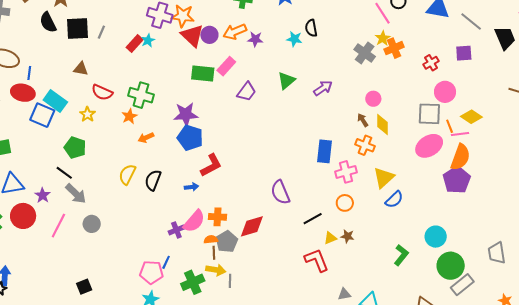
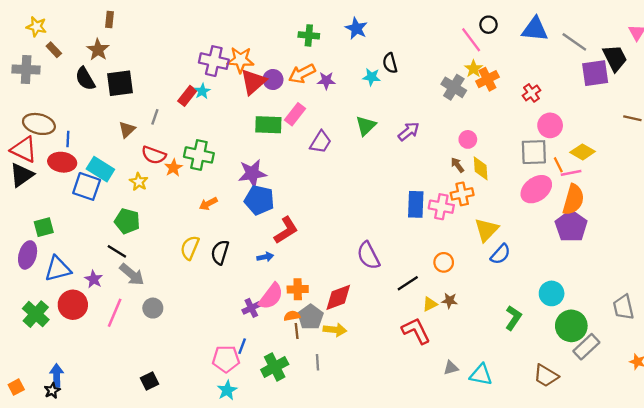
gray line: (101, 32) -> (155, 117), moved
red triangle: (192, 36) -> (253, 82), turned 40
purple square: (464, 53) -> (595, 73), moved, size x1.4
brown triangle: (81, 69) -> (127, 130), turned -49
orange star: (129, 116) -> (173, 168), moved
orange cross: (365, 145) -> (462, 194), turned -30
pink cross: (346, 172) -> (441, 207), moved, turned 30
yellow arrow: (216, 270) -> (335, 330), moved

